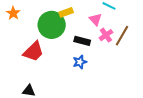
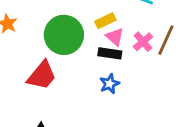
yellow rectangle: (66, 12) -> (105, 21), moved
pink triangle: (95, 19) -> (115, 37), moved

